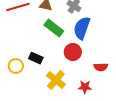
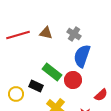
green rectangle: (54, 28) -> (52, 72), moved
red semicircle: (101, 67) -> (101, 95), turned -40

